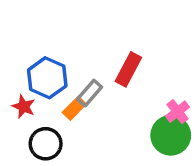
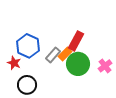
orange rectangle: (74, 108) -> (65, 54), moved
green circle: (171, 135) -> (78, 64), moved

